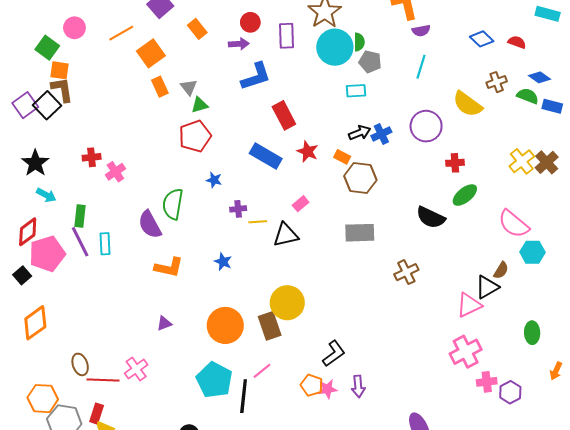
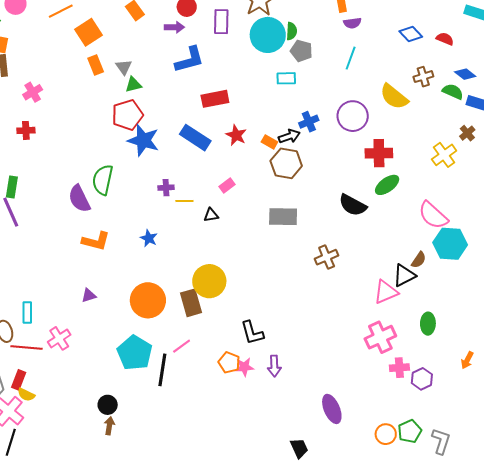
red rectangle: (284, 115) -> (215, 99), turned -76
black arrow: (360, 133) -> (289, 136), moved
brown cross: (547, 162) -> (467, 133), moved, size x0.7
red cross: (455, 163) -> (379, 153), size x1.5
pink cross: (115, 172) -> (33, 92), moved
blue star: (214, 180) -> (143, 140), moved, size x2.0
black triangle: (286, 235) -> (211, 215), size x0.6
cyan rectangle: (105, 244) -> (27, 313), moved
cyan hexagon: (533, 252) -> (450, 244), size x1.4
green ellipse: (532, 333) -> (428, 324), moved
black L-shape: (334, 353) -> (252, 333), turned 108

